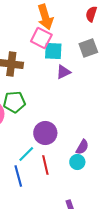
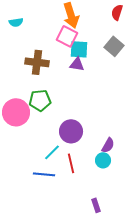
gray square: (88, 48) -> (114, 46), turned -30
purple triangle: (63, 72) -> (77, 64), moved, turned 35
blue line: (18, 176) -> (44, 174), turned -70

